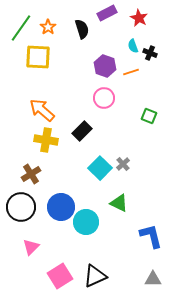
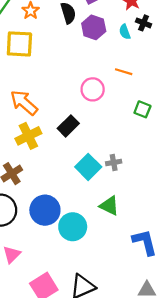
black cross: (150, 53) -> (144, 23), moved
purple hexagon: (105, 66) -> (94, 27), moved
orange line: (131, 72) -> (124, 72), moved, turned 35
yellow cross: (46, 140) -> (28, 136), turned -35
gray cross: (123, 164) -> (114, 162), turned 32

